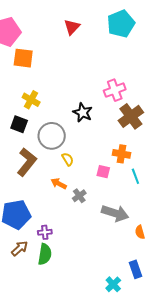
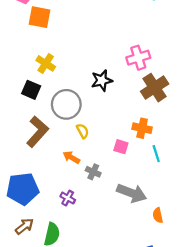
black star: (83, 113) -> (102, 80), turned 30
gray cross: (79, 196) -> (93, 172), turned -32
purple cross: (45, 232) -> (68, 198), moved, turned 32

